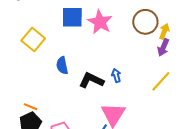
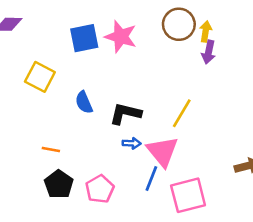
blue arrow: (116, 76) -> (132, 143), moved, turned 120
yellow line: (161, 81) -> (182, 113), moved
orange line: (31, 107) -> (51, 150), moved

